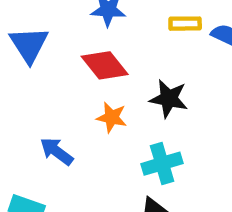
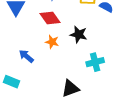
cyan cross: (162, 164) -> (95, 62), moved

